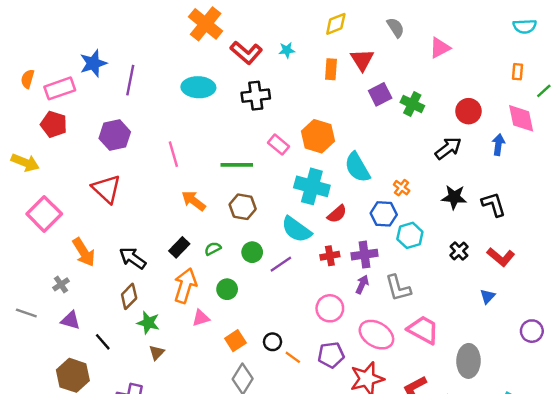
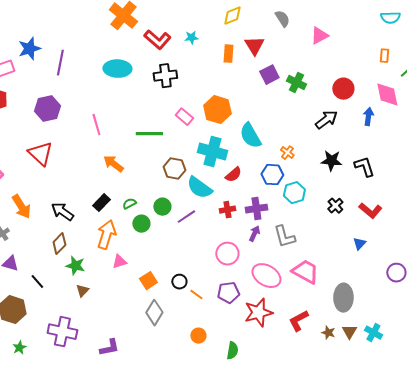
brown hexagon: (243, 207) -> (174, 169), moved
green circle: (227, 289) -> (141, 224), moved

